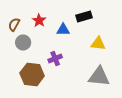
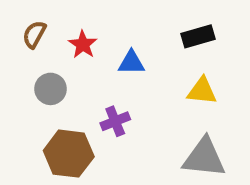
black rectangle: (84, 17) -> (198, 36), moved
brown semicircle: (14, 25) -> (34, 34), moved

